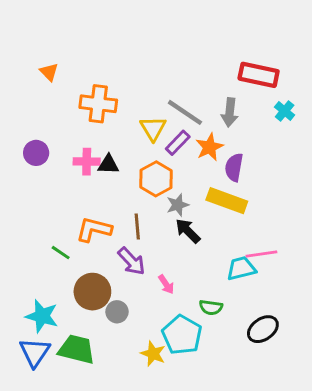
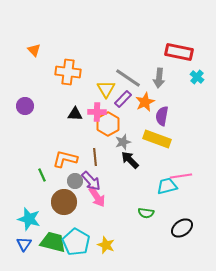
pink cross: (87, 162) -> (97, 112), moved
green line: (61, 253) -> (42, 175), turned 32
pink arrow: (166, 284) -> (97, 197), moved, size x1.5
gray circle: (117, 312) -> (75, 181), moved
cyan pentagon: (182, 335) -> (76, 242), moved
blue triangle: (35, 352) -> (24, 244), size x0.7

